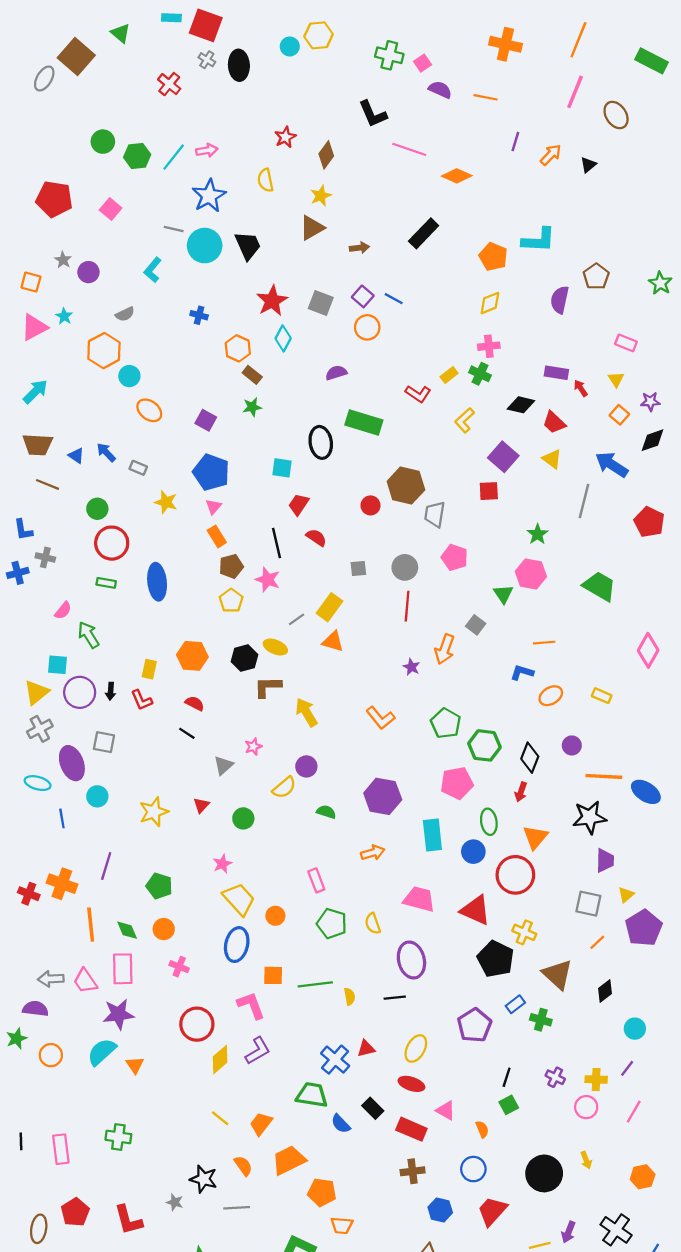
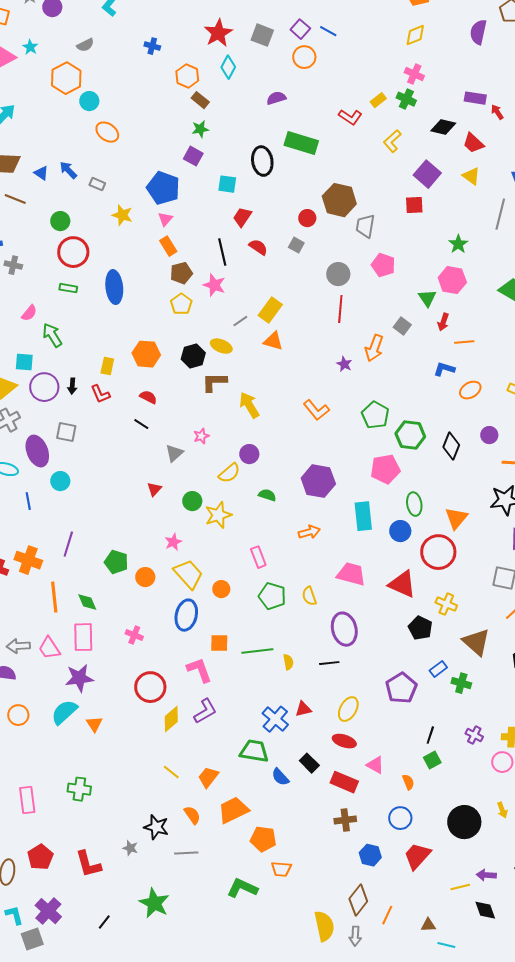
pink cross: (489, 346) -> (414, 74), turned 30
purple square: (206, 420) -> (193, 156), moved
gray square: (358, 568) -> (296, 245), moved, turned 35
red arrow: (521, 792) -> (443, 322), moved
yellow star: (154, 812) -> (218, 515), moved
orange circle: (164, 929) -> (145, 577), moved
black pentagon: (495, 959) -> (420, 628), size x0.7
purple arrow: (568, 1232) -> (486, 875), turned 72

